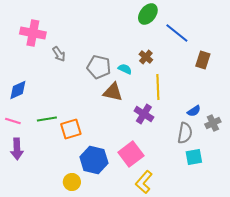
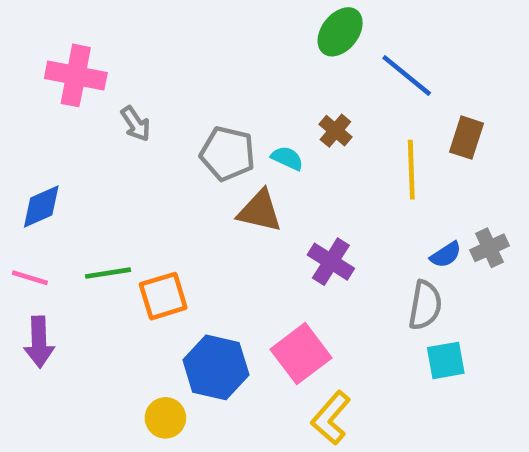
yellow line: (158, 87) -> (411, 170), moved
gray cross: (213, 123) -> (489, 248), moved

